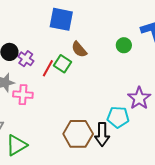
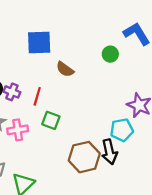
green square: (62, 64) -> (51, 120), moved

